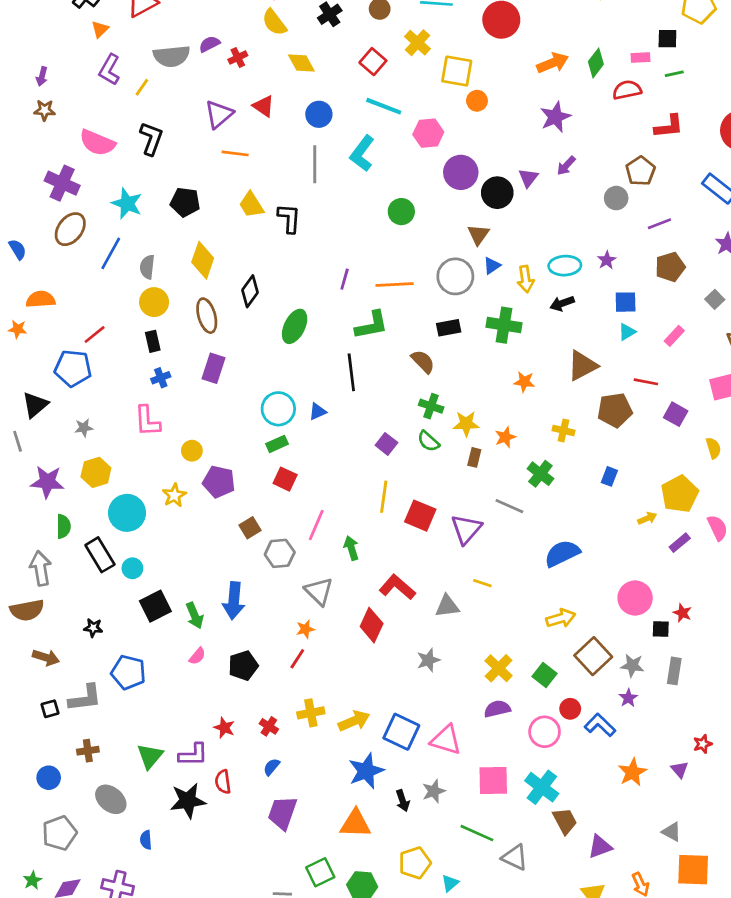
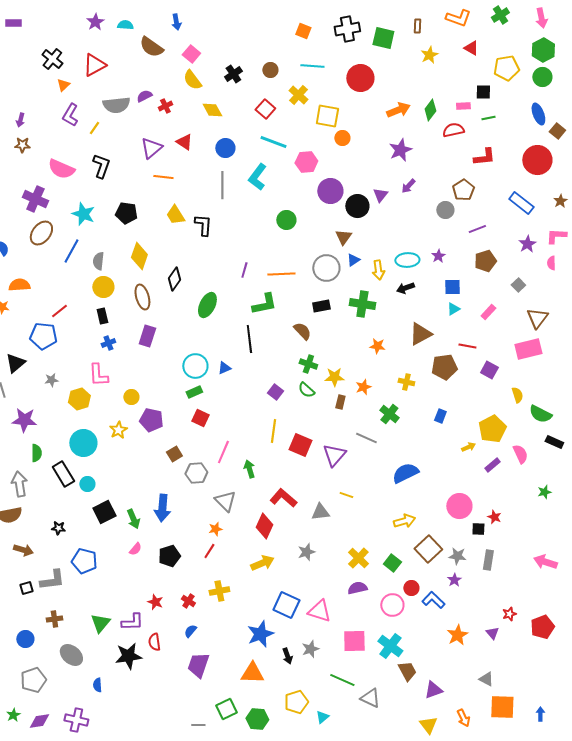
yellow hexagon: (96, 472) -> (79, 399), moved
yellow arrow: (354, 721) -> (262, 563), moved

